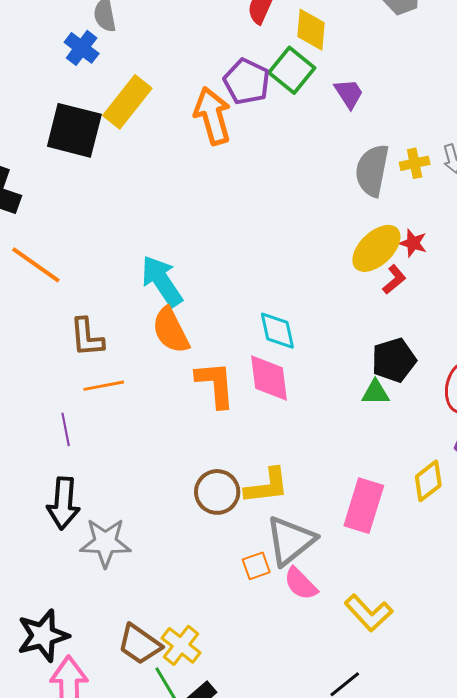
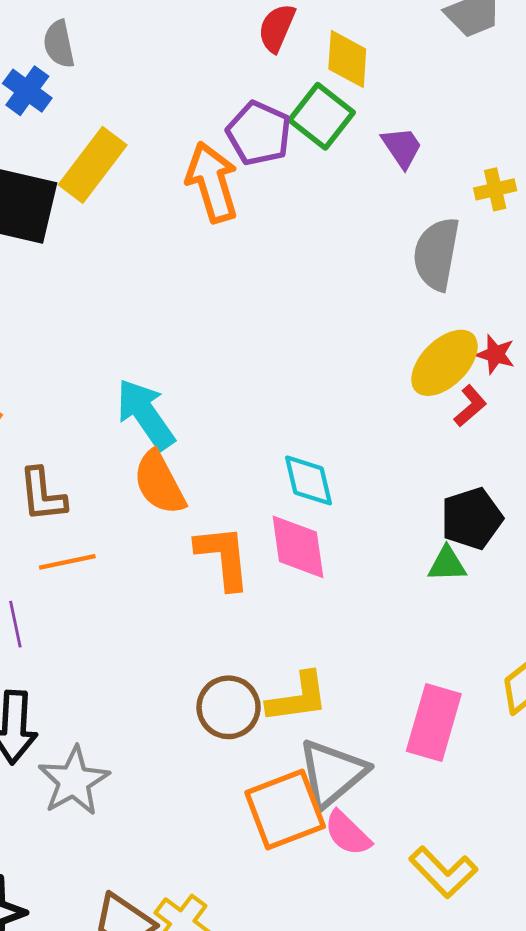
yellow cross: (415, 163) -> (495, 189), moved
gray star: (105, 543) -> (74, 781), turned -30
orange square: (256, 566) -> (285, 809), size x2.0

